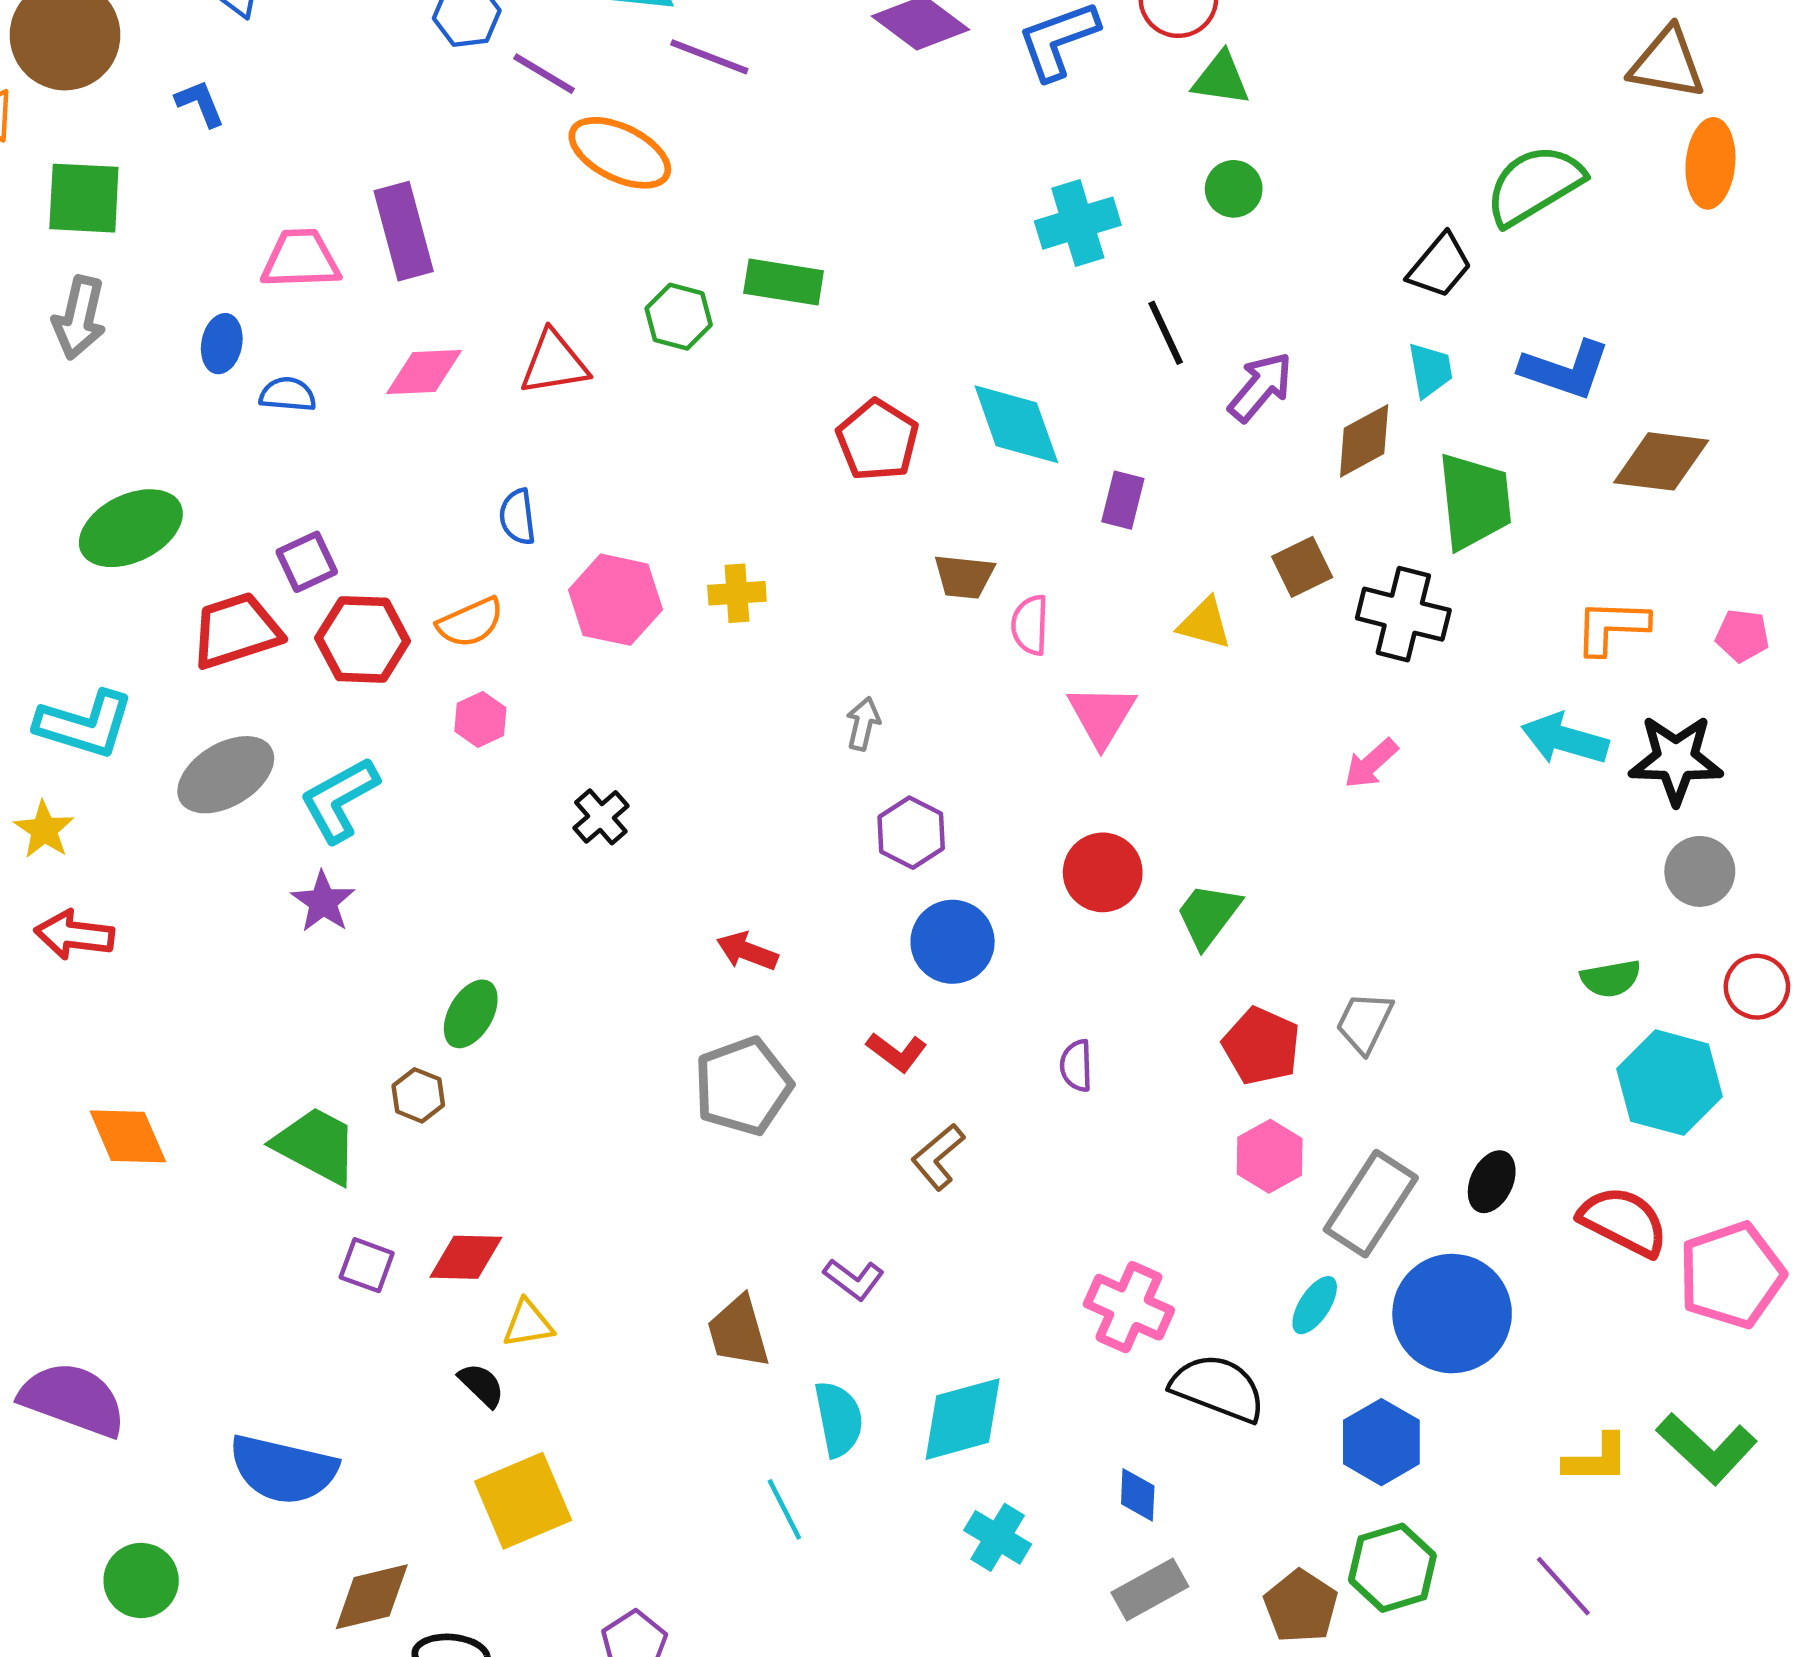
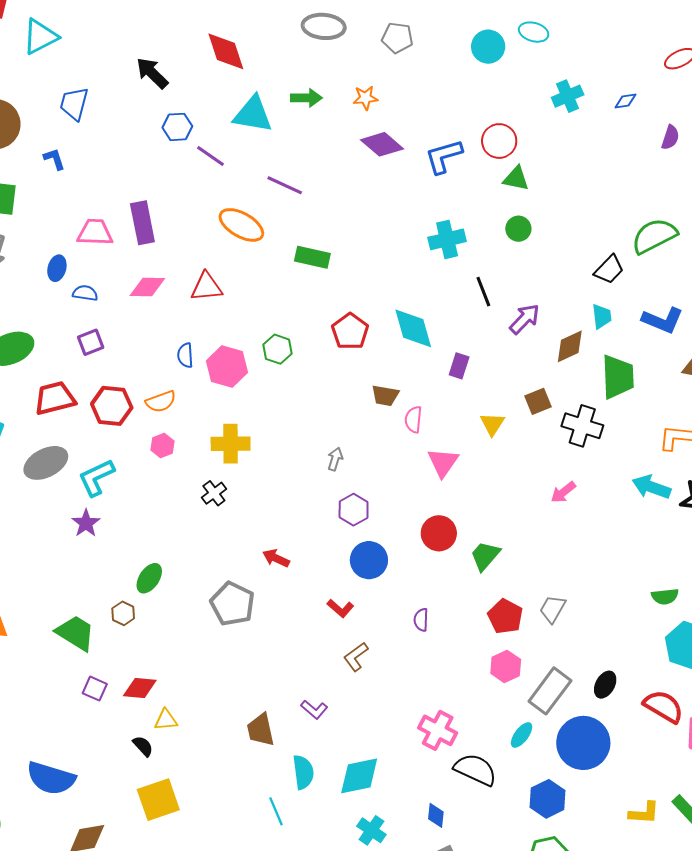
purple line: (709, 57) -> (285, 185), moved
orange ellipse: (620, 153) -> (241, 225), moved
green hexagon: (679, 317) -> (278, 349), moved
purple square: (307, 562) -> (91, 342), moved
yellow cross: (737, 593) -> (231, 444), moved, size x1.5
pink hexagon: (615, 600) -> (227, 367), moved
yellow triangle: (1205, 623) -> (492, 424), turned 44
gray pentagon: (743, 1086) -> (232, 604), moved, turned -30

